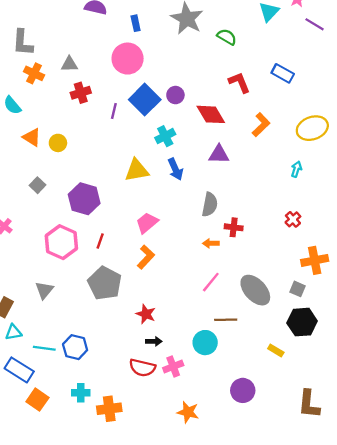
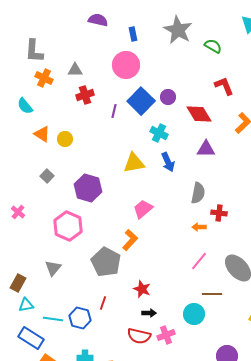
cyan cross: (165, 136) -> (159, 133), turned -36
red line: (100, 241) -> (103, 303), moved
orange L-shape: (146, 257) -> (130, 240), moved

